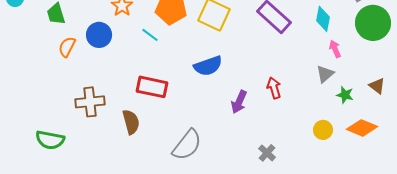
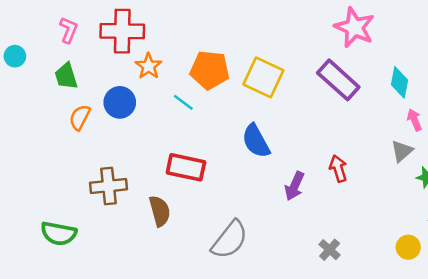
blue semicircle: (208, 66) -> (256, 141), turned 80
yellow circle: (323, 130) -> (408, 247), moved

